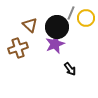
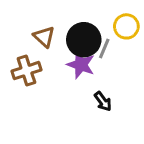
gray line: (71, 13) -> (104, 48), moved
purple star: (55, 44) -> (81, 65), turned -30

